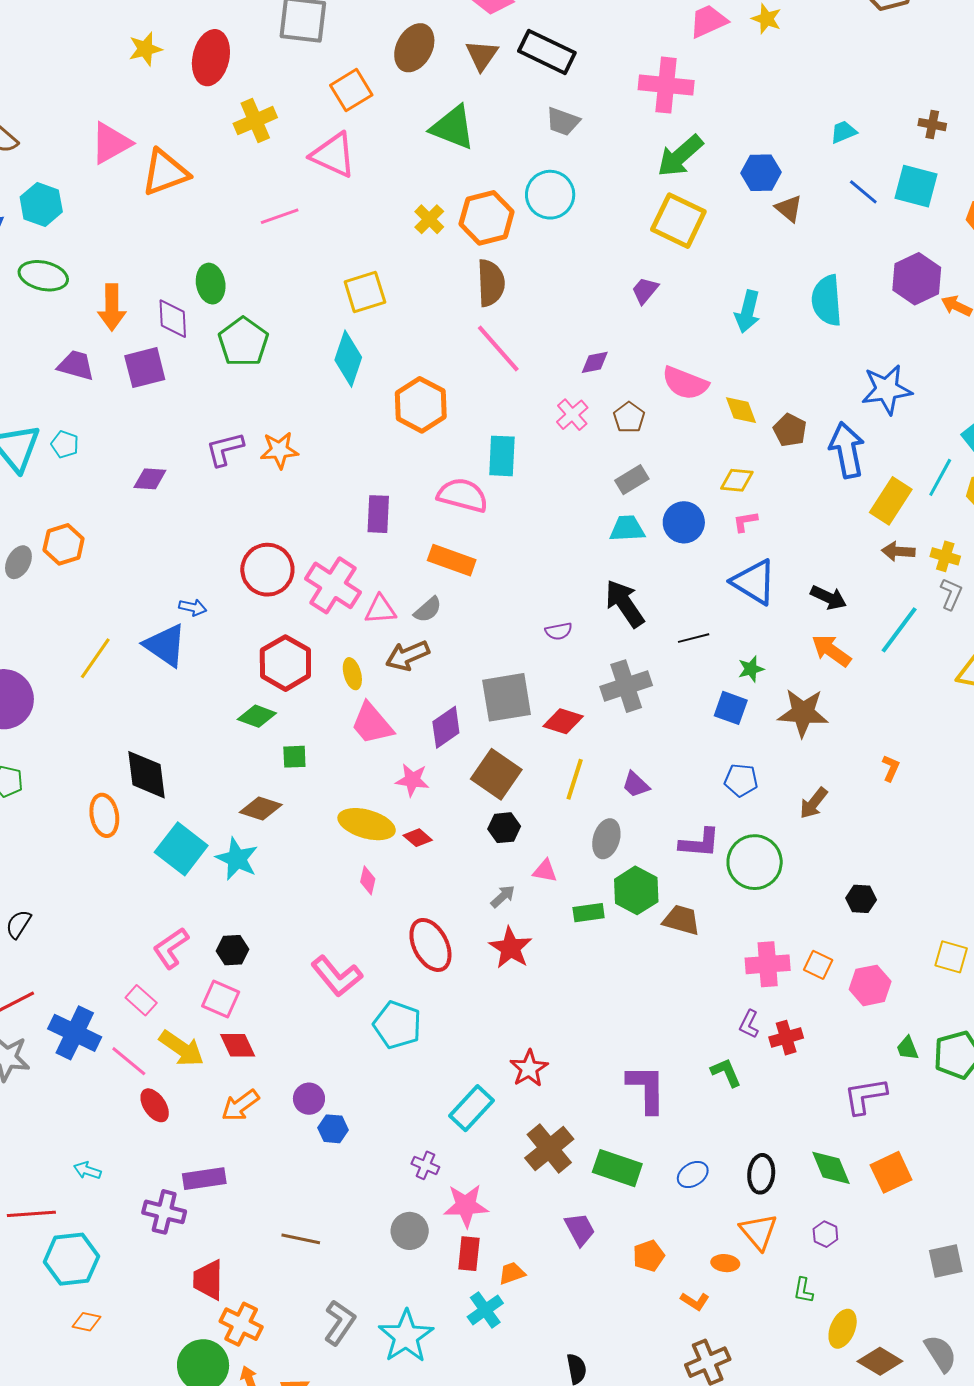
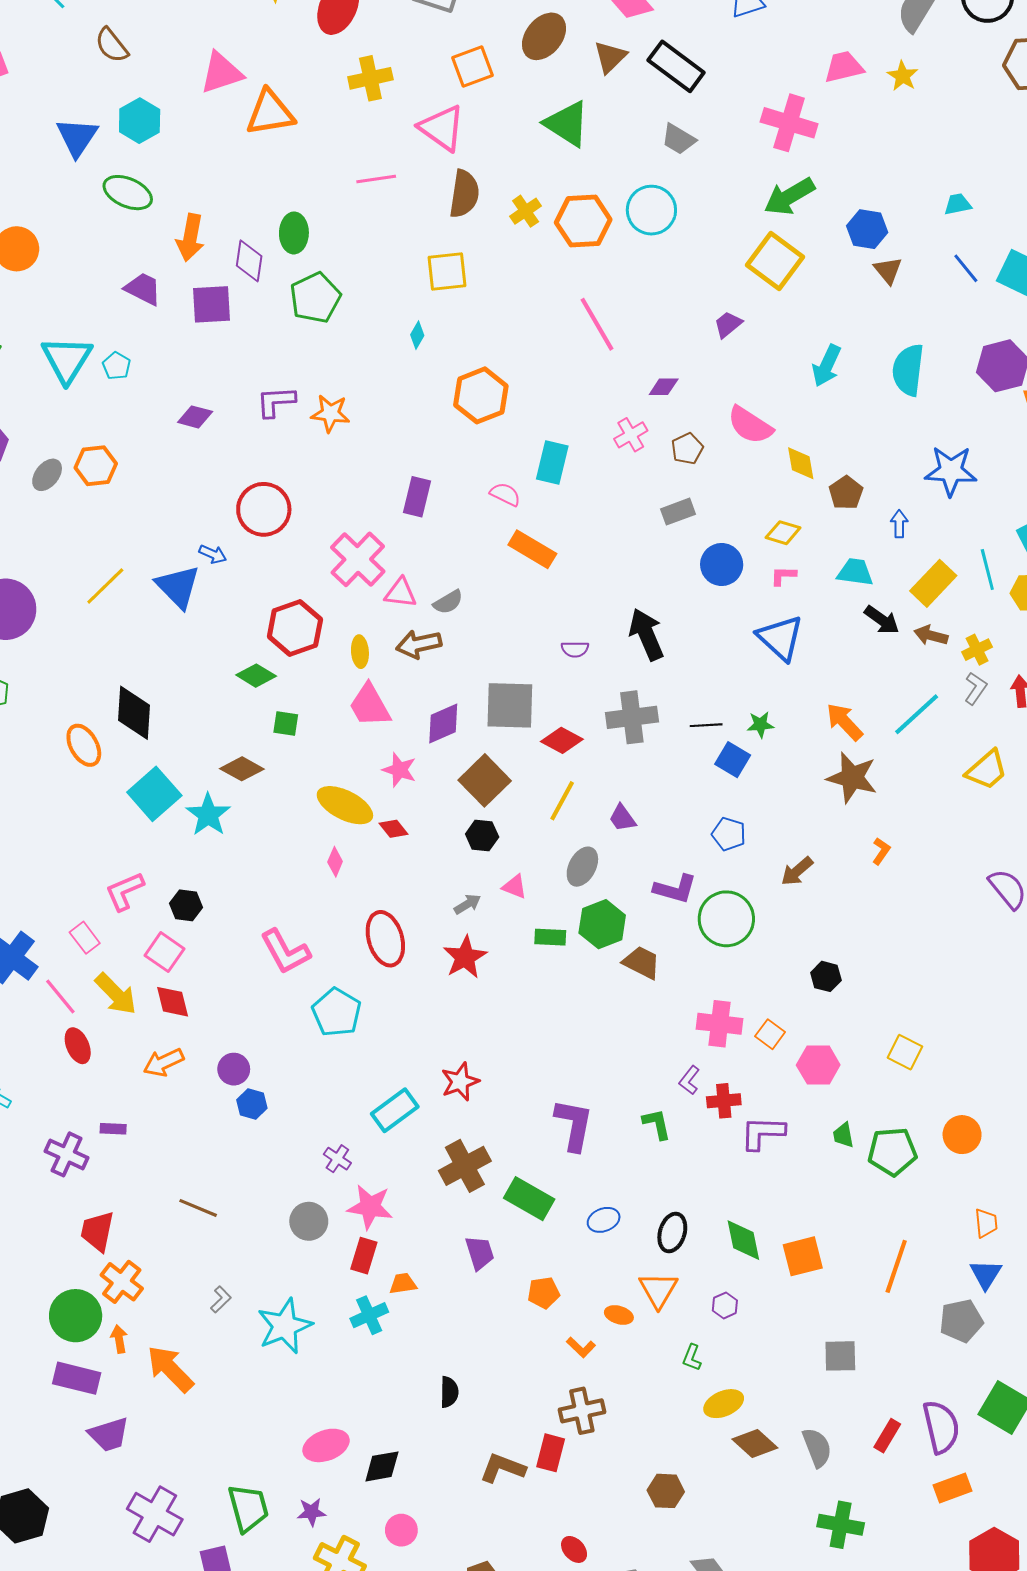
brown semicircle: (491, 283) -> (464, 194), moved
pink line: (498, 349) -> (597, 324), moved
cyan diamond: (348, 359) -> (417, 335), size x0.5
blue arrow: (847, 450) -> (899, 524), size x0.5
cyan line: (940, 477) -> (987, 569), turned -54
pink semicircle: (463, 495) -> (505, 494), size x0.6
cyan trapezoid: (627, 529) -> (855, 572), moved
yellow cross: (945, 556) -> (977, 650), turned 36
orange rectangle: (452, 560) -> (532, 549), moved
red circle: (267, 570) -> (264, 509), moved
black arrow: (829, 598) -> (882, 620), moved
black line: (694, 638) -> (706, 725), moved
brown star: (803, 713) -> (852, 778), moved
orange ellipse: (104, 815) -> (84, 745), turned -30
purple L-shape: (865, 1096) -> (763, 1133), moved
purple rectangle: (204, 1179) -> (113, 1129), size x0.6
gray L-shape: (340, 1323) -> (221, 1299), size x0.6
yellow ellipse: (843, 1329) -> (724, 1404), turned 33

